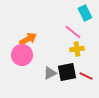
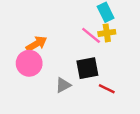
yellow cross: (77, 49) -> (107, 33), moved
black square: (67, 72) -> (87, 68), moved

